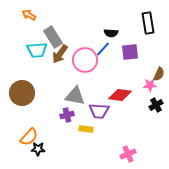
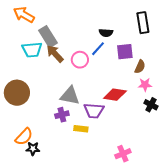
orange arrow: (29, 15) -> (24, 15), size x1.5
brown arrow: (60, 54) -> (55, 54), turned 102
pink circle: (85, 60) -> (80, 60), size x0.7
brown semicircle: (159, 74) -> (140, 67), moved
black cross: (156, 105) -> (151, 105), turned -32

